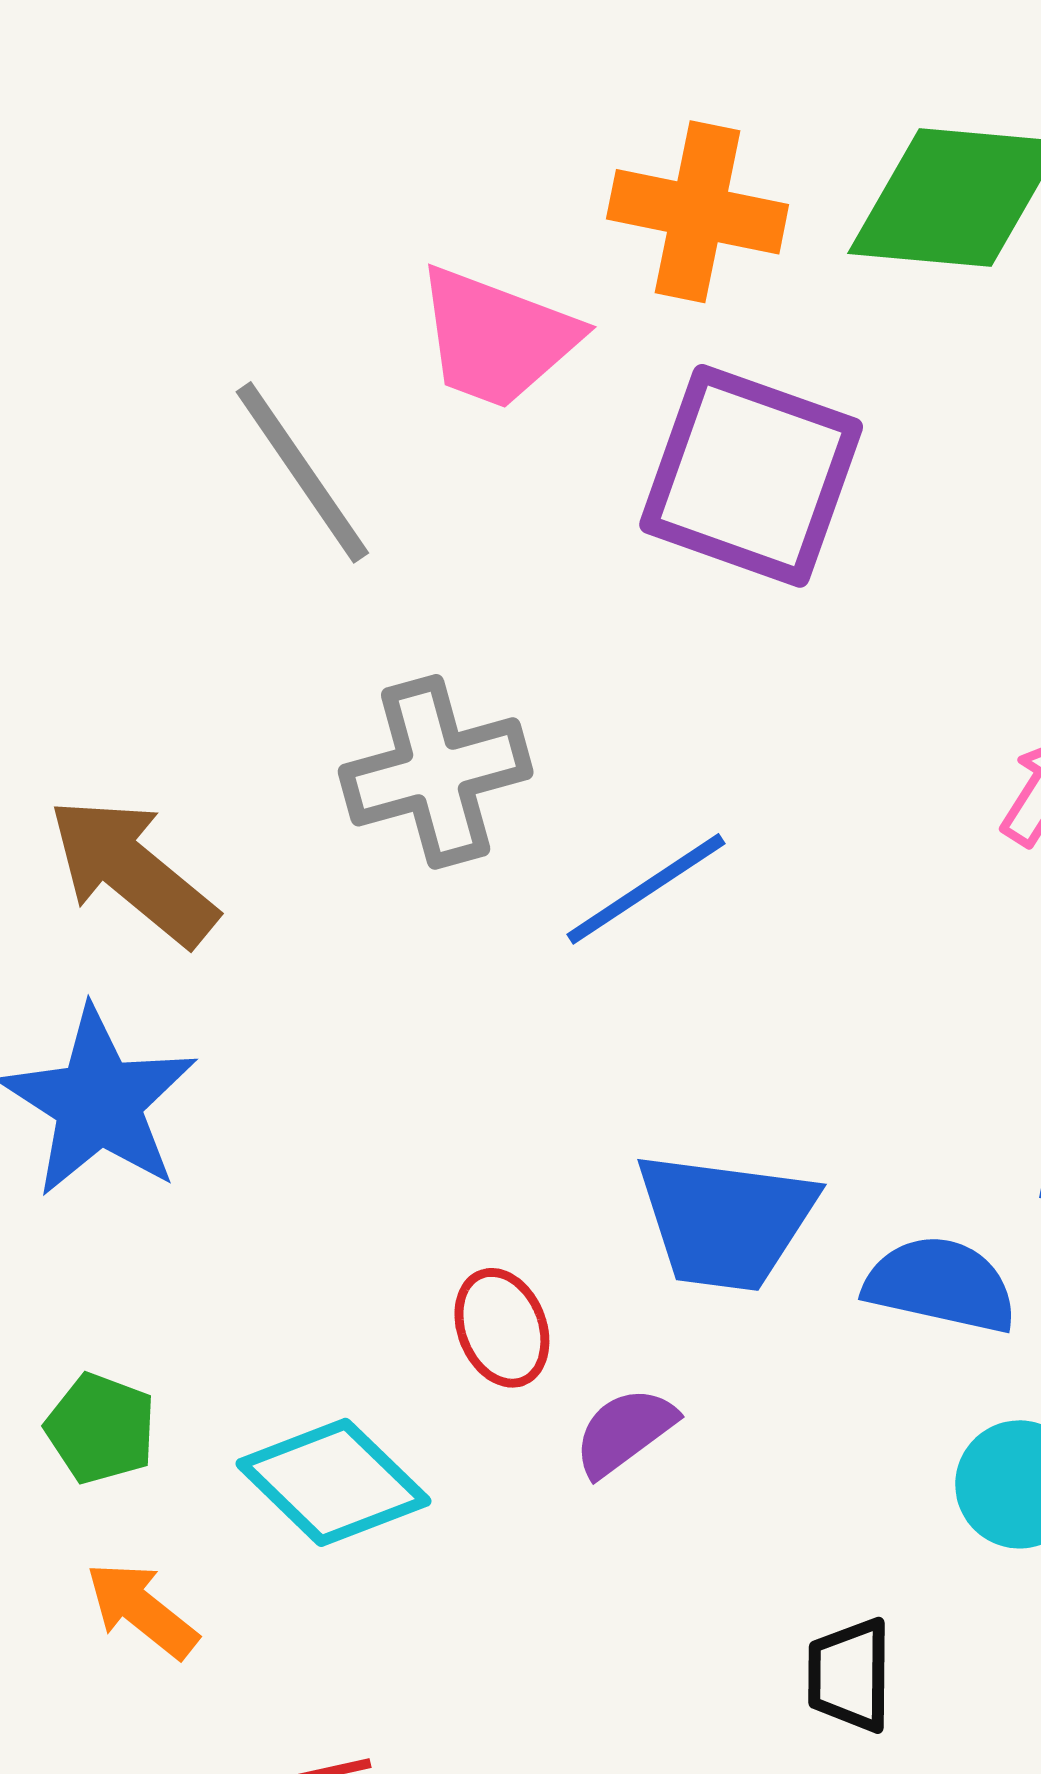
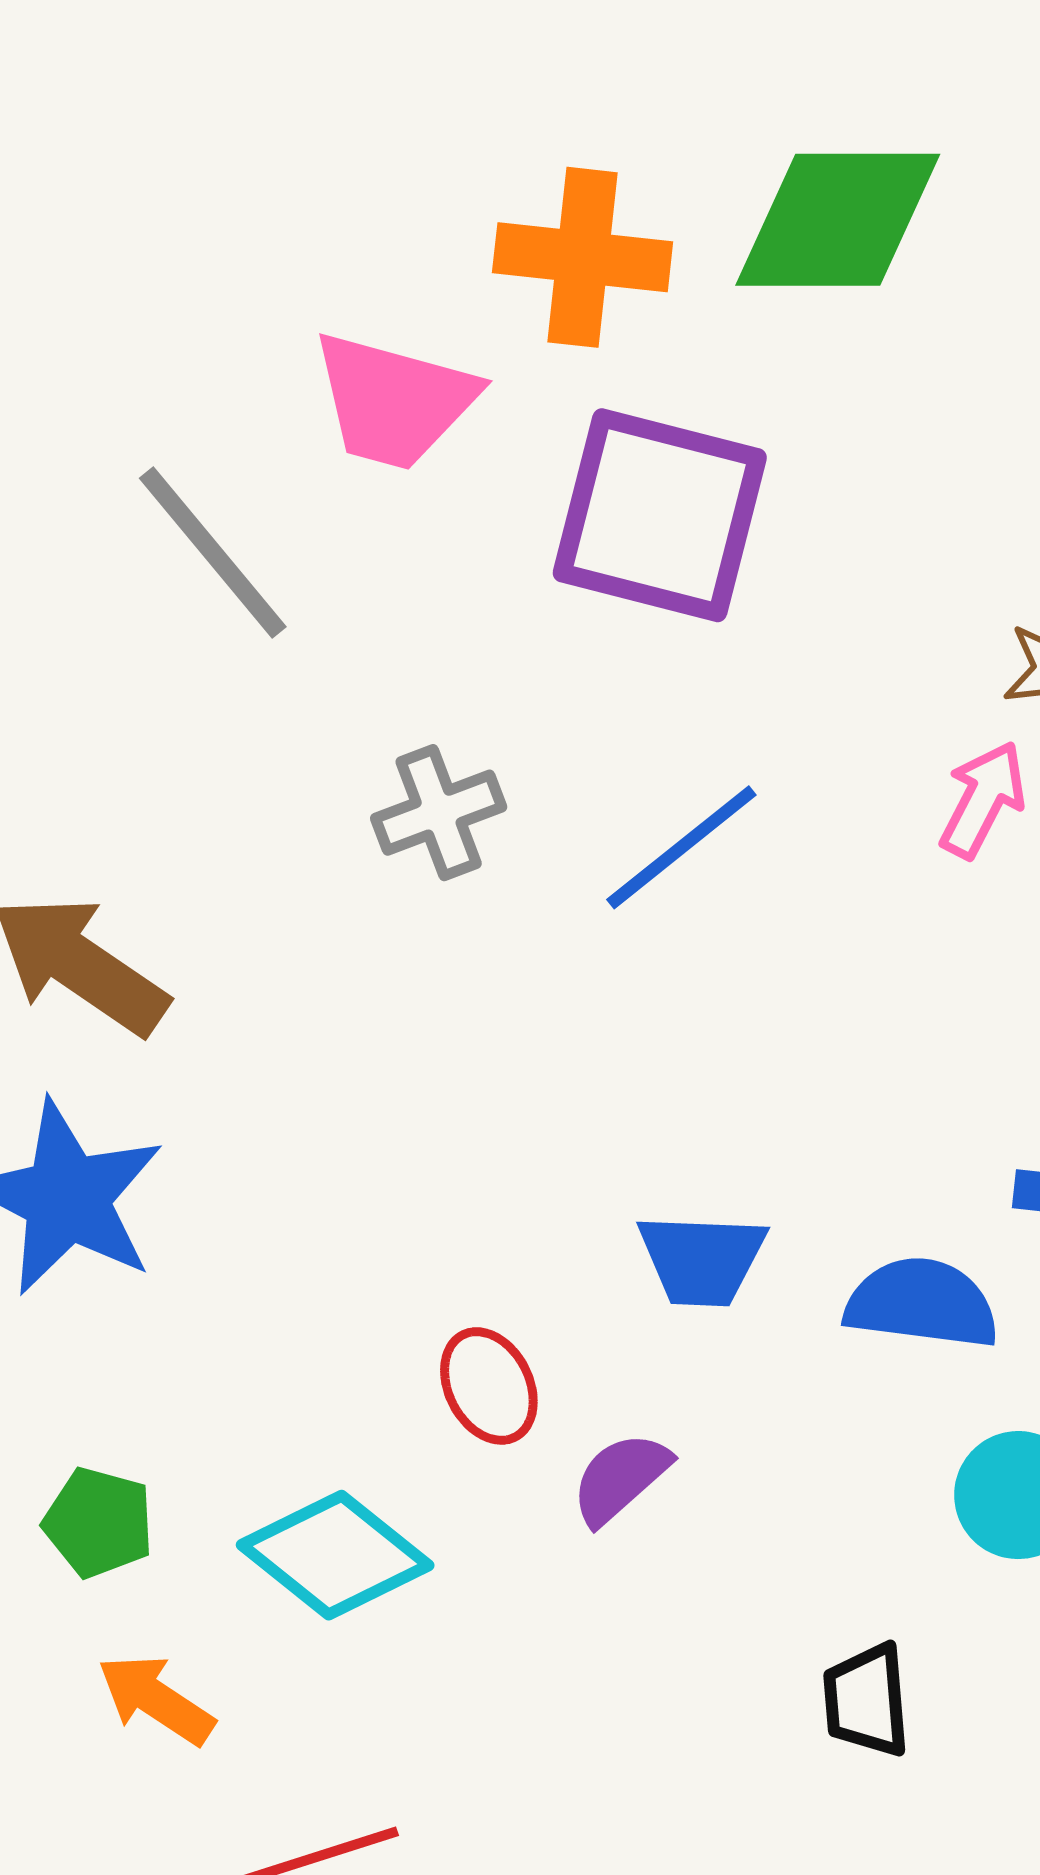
gray cross: (436, 772) -> (439, 813), moved, size x0.7
blue line: (646, 889) -> (681, 847), moved
blue trapezoid: (726, 1221) -> (702, 1259), size x0.7

